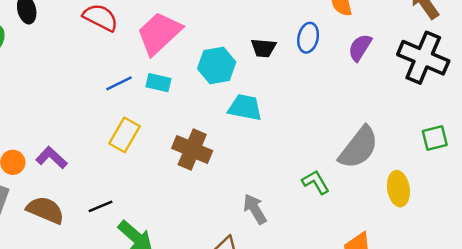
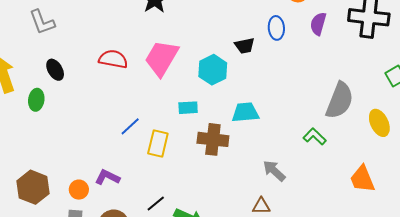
blue line: (119, 83) -> (130, 126), moved
cyan rectangle: (158, 83) -> (188, 108), moved
cyan trapezoid: (245, 107) -> (245, 112), moved

